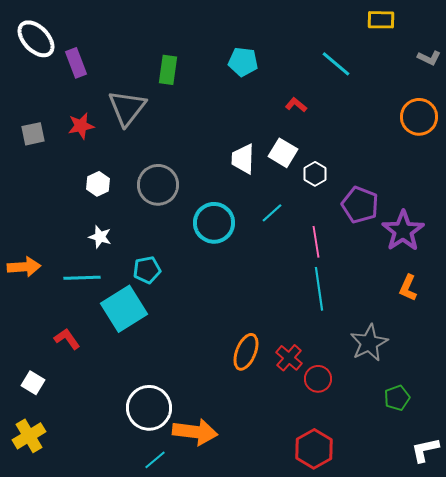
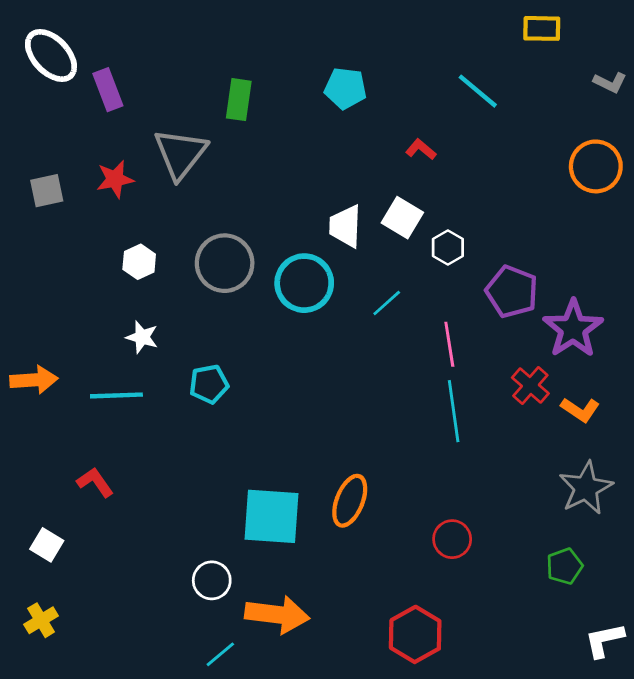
cyan circle: (214, 223) -> (304, 283), moved
orange L-shape: (408, 288) -> (580, 410), turned -80
cyan square: (124, 309) -> (271, 516), moved, turned 36
gray star: (369, 343) -> (586, 488), moved
red cross: (289, 358) -> (530, 386), moved
white circle: (149, 408) -> (212, 580), size x0.6
yellow cross: (29, 436) -> (41, 620), size x0.7
red hexagon: (314, 449) -> (415, 634), moved

